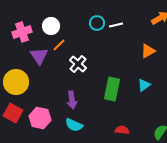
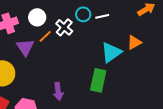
white cross: (78, 64) -> (64, 27), moved
cyan triangle: (144, 85) -> (111, 52), moved, size x1.6

